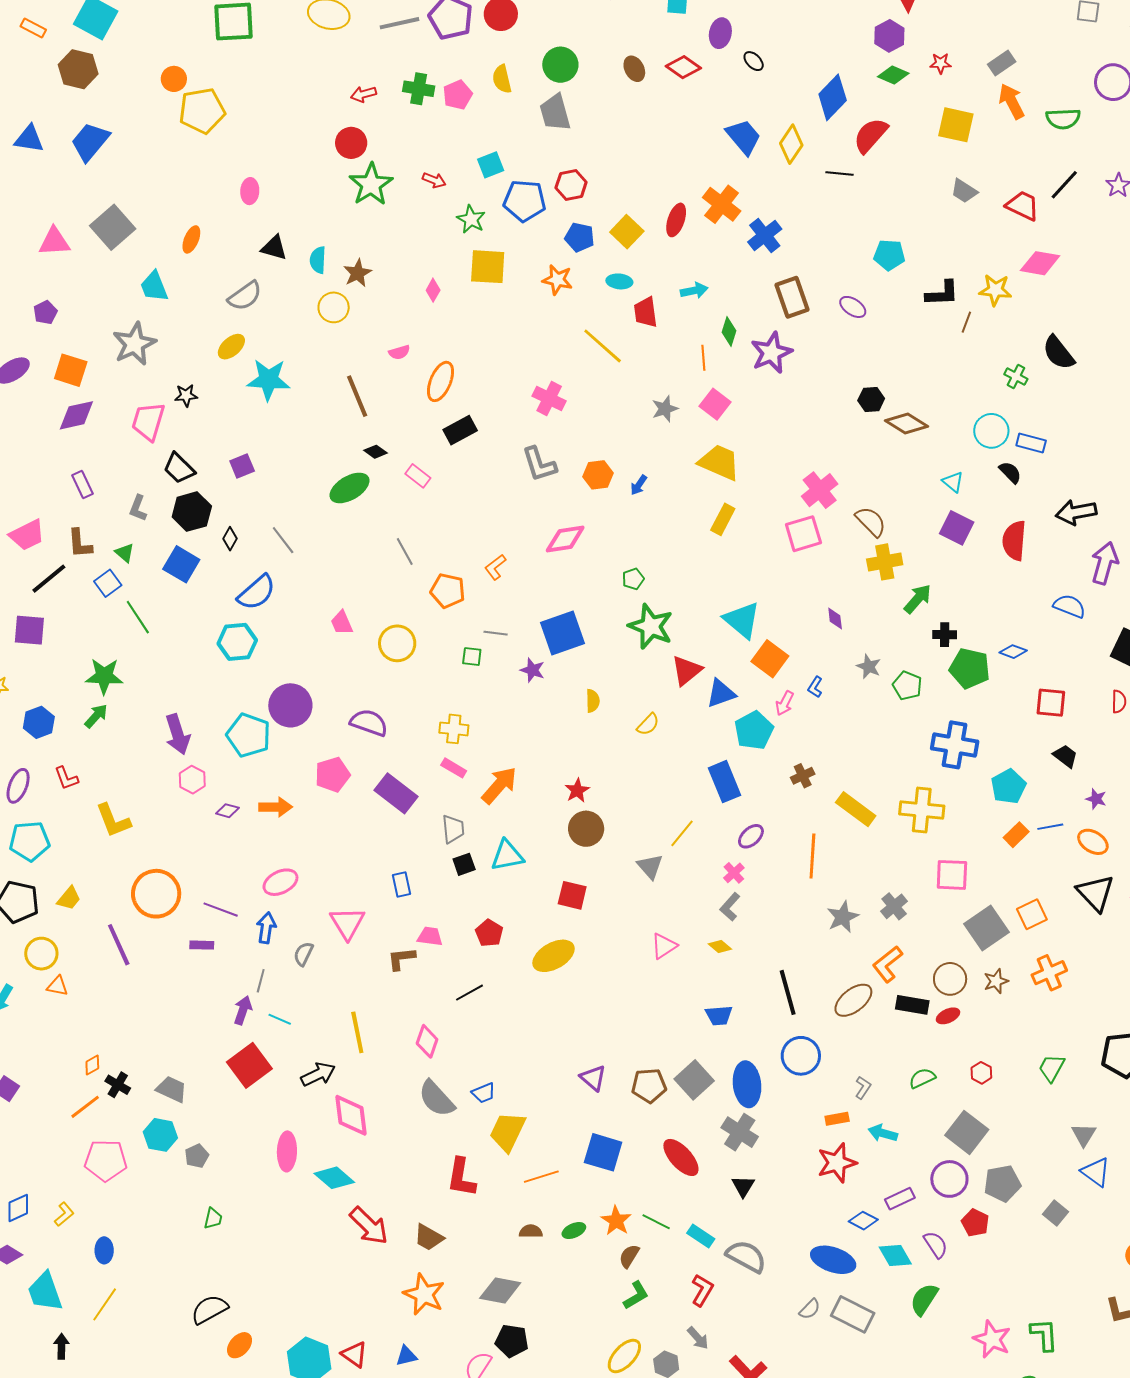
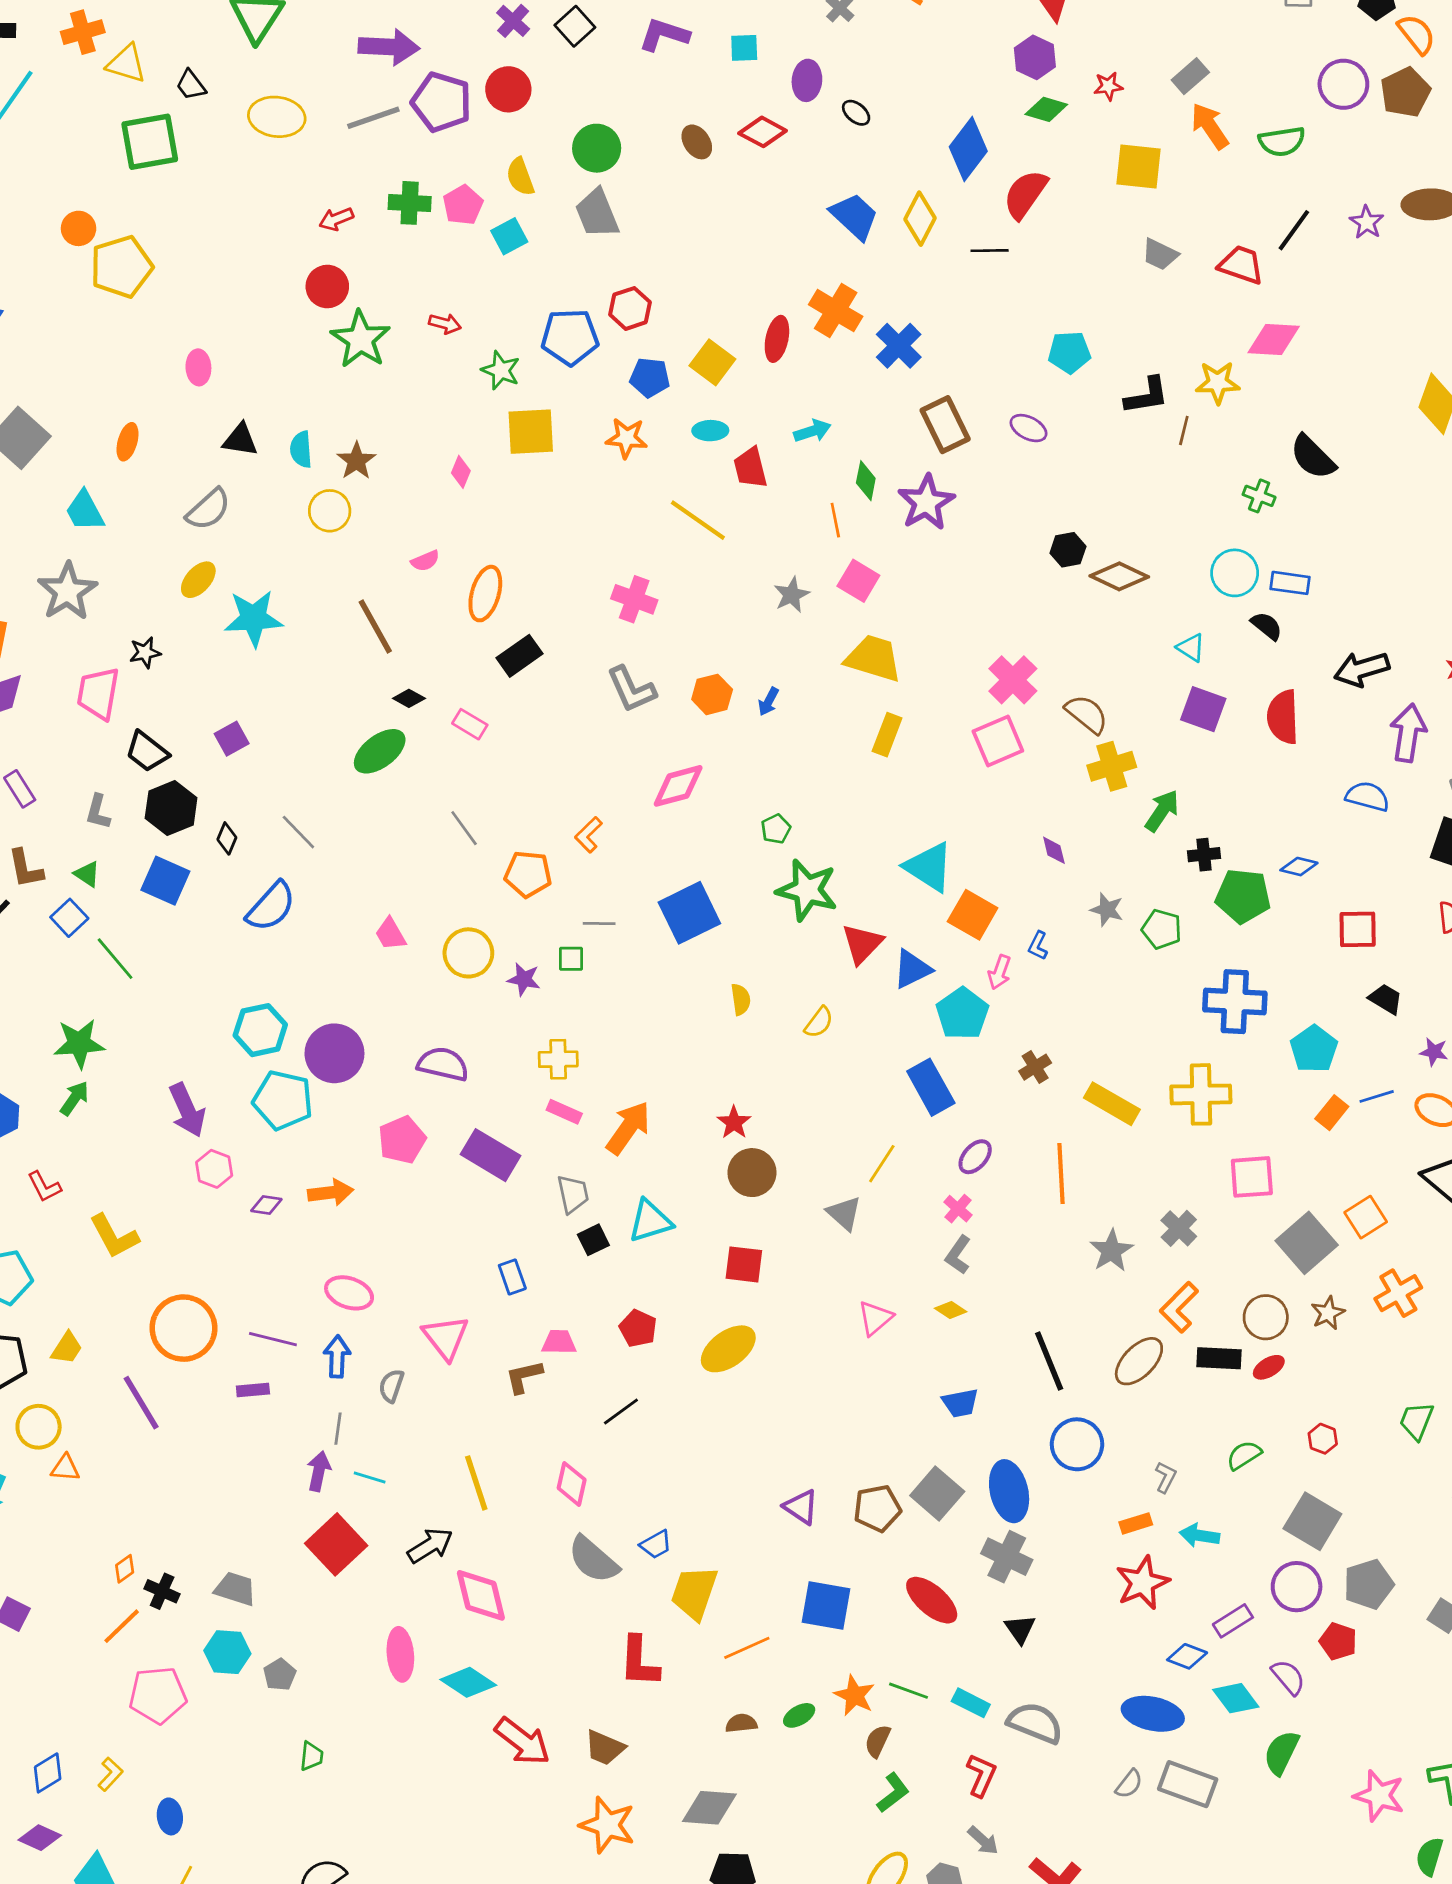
cyan square: (491, 165) -> (509, 236), moved
cyan hexagon: (237, 642) -> (260, 1030), moved
purple star: (532, 670) -> (524, 979), moved
pink ellipse: (280, 882) -> (349, 1293), turned 52

